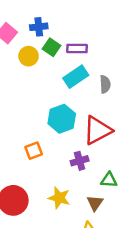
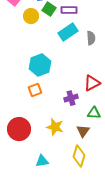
cyan hexagon: (62, 119) -> (40, 65), moved
red triangle: (97, 130) -> (92, 83), moved, size x0.7

